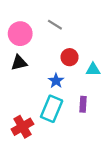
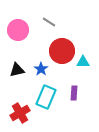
red circle: (70, 57) -> (62, 51), size x1.6
black triangle: (19, 63) -> (17, 70), moved
blue star: (56, 81) -> (41, 69), moved

